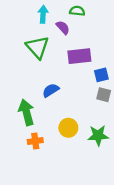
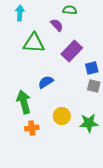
cyan arrow: (43, 14) -> (20, 13), moved
green triangle: (37, 47) -> (34, 43), turned -45
purple rectangle: (79, 56) -> (72, 51), turned -40

